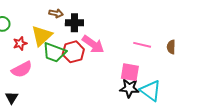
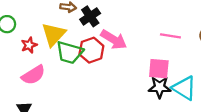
black cross: (74, 23) -> (90, 16), turned -30

